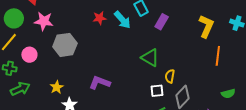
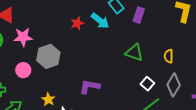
pink circle: (29, 55) -> (23, 70), moved
yellow semicircle: (170, 76) -> (169, 56), moved
white square: (157, 91) -> (147, 84), turned -32

